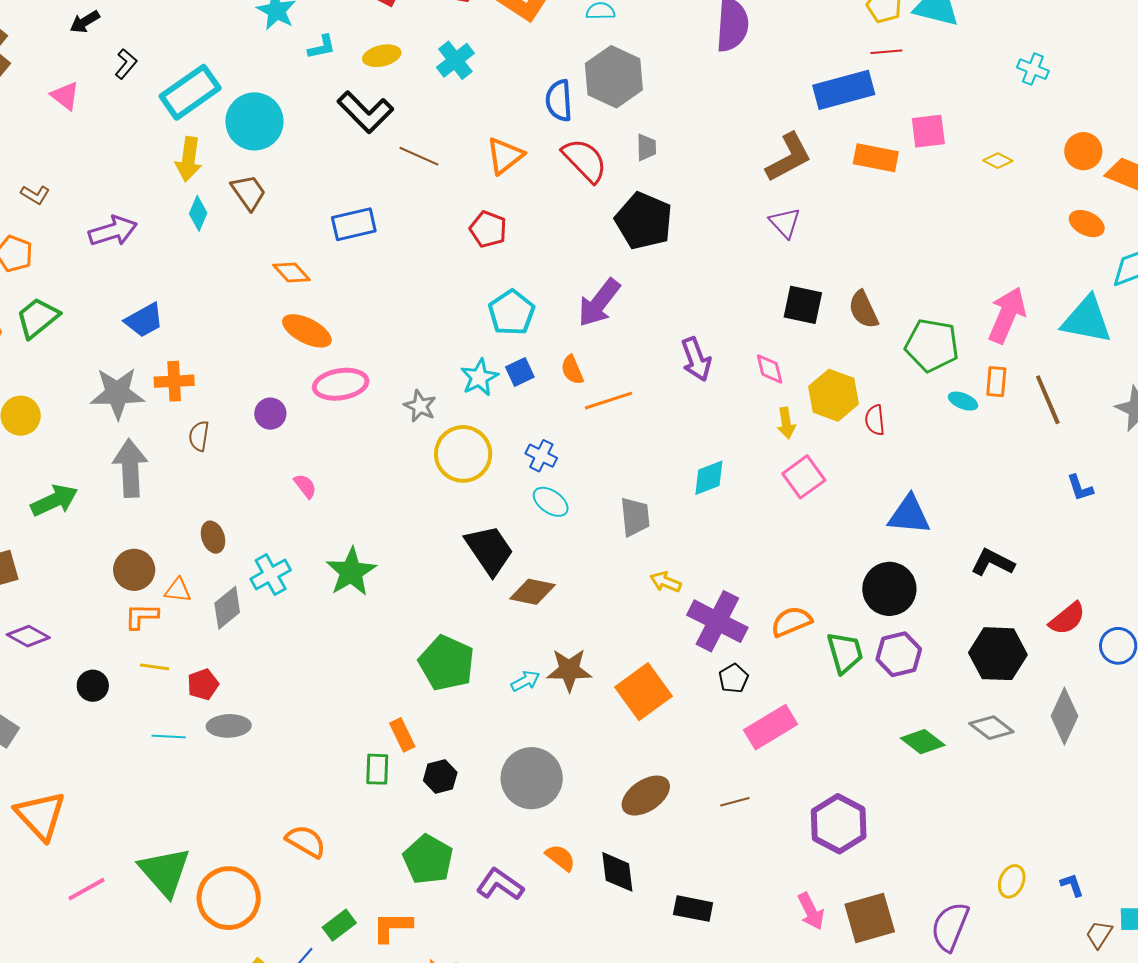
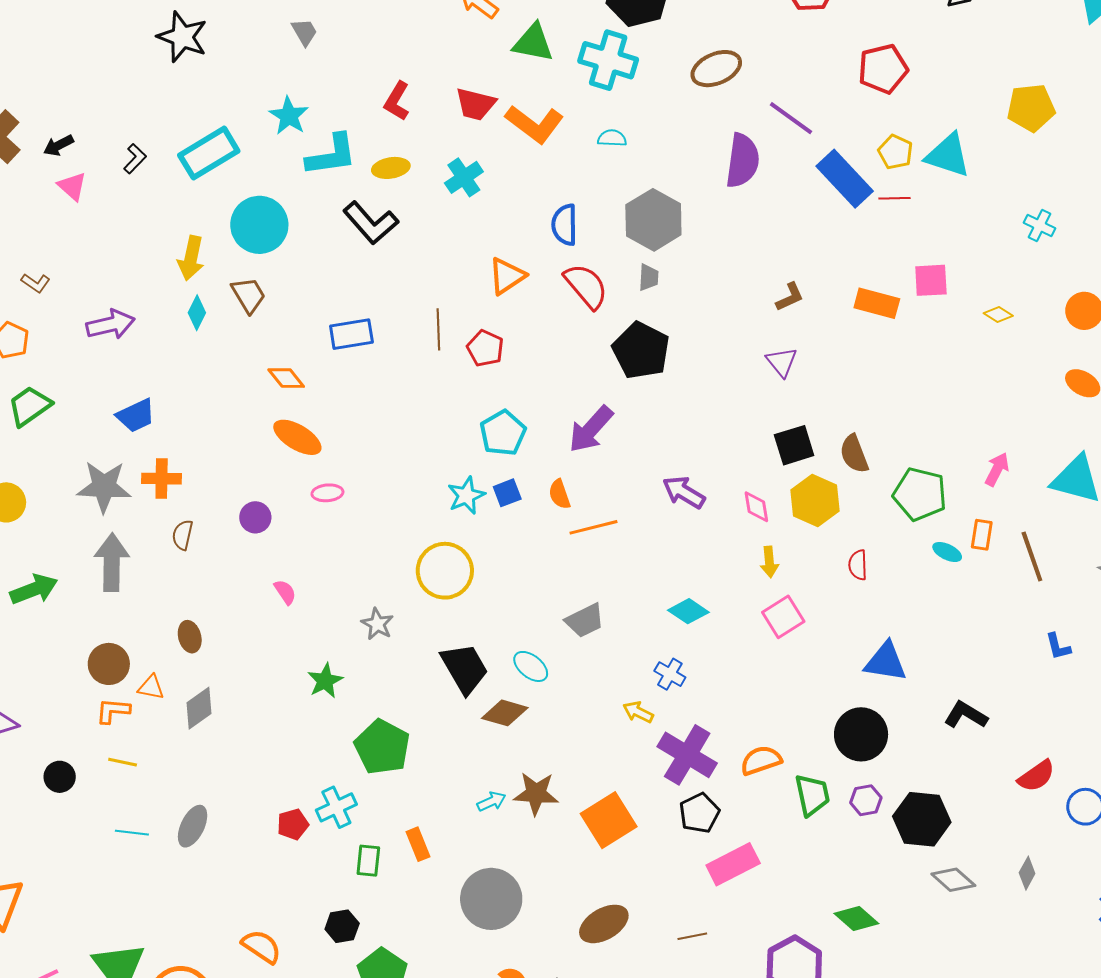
black arrow: (85, 22) -> (58, 145), moved
cyan L-shape: (322, 47) -> (331, 155), size x1.8
gray hexagon: (614, 77) -> (653, 220), moved
blue rectangle: (844, 90) -> (845, 179), moved, turned 58
cyan rectangle: (190, 92) -> (209, 153), moved
brown line: (419, 156) -> (438, 329), moved, turned 60
brown L-shape: (789, 157) -> (790, 297), size x0.6
black square: (803, 305) -> (794, 445), turned -33
pink arrow: (1007, 315) -> (997, 469), size x0.6
purple arrow: (696, 359) -> (684, 492), turned 138
pink ellipse: (341, 384) -> (327, 493), size x0.6
yellow hexagon: (833, 395) -> (815, 501), moved
gray star: (420, 406) -> (377, 624), moved
blue cross: (541, 456) -> (670, 674), moved
cyan diamond: (709, 478) -> (688, 611), turned 51
cyan ellipse: (551, 502) -> (531, 666), moved
gray trapezoid: (635, 517) -> (585, 620), moved, turned 66
green star: (351, 572) -> (325, 681), size x0.7
cyan cross: (271, 575) -> (336, 807), moved
purple hexagon: (899, 654) -> (866, 800), size x0.7
black hexagon: (998, 654) -> (922, 819), moved
green pentagon: (447, 663) -> (382, 747), moved
black pentagon: (734, 678) -> (699, 813), size x1.4
red pentagon: (203, 684) -> (293, 824), moved
gray diamond: (1064, 716) -> (1027, 873), size x0.6
gray ellipse: (229, 726) -> (193, 826), turned -66
orange rectangle: (402, 735) -> (418, 844), moved
green diamond: (923, 742) -> (856, 919), moved
green rectangle: (377, 769) -> (368, 861), moved
black hexagon: (440, 776) -> (342, 926), moved

